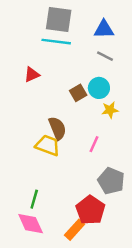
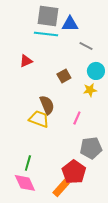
blue triangle: (104, 29) -> (70, 24), moved
cyan circle: (99, 88) -> (96, 71), moved
gray pentagon: (111, 181) -> (91, 148), turned -30

